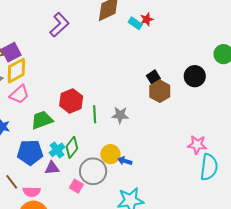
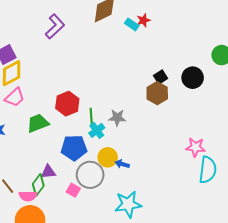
black square: (153, 77) -> (161, 77), moved
green diamond: (72, 147) -> (38, 185), moved
cyan cross: (57, 150) -> (97, 130), moved
blue pentagon: (30, 152) -> (74, 148), moved

